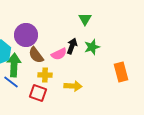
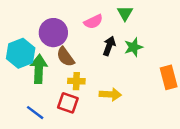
pink semicircle: (59, 54) -> (93, 22), moved
blue line: (11, 82) -> (35, 113), moved

